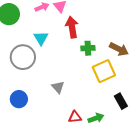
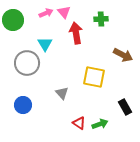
green cross: (88, 48) -> (101, 19), moved
yellow square: (104, 71) -> (94, 77), moved, turned 35
red triangle: (75, 117) -> (79, 123), turned 40

